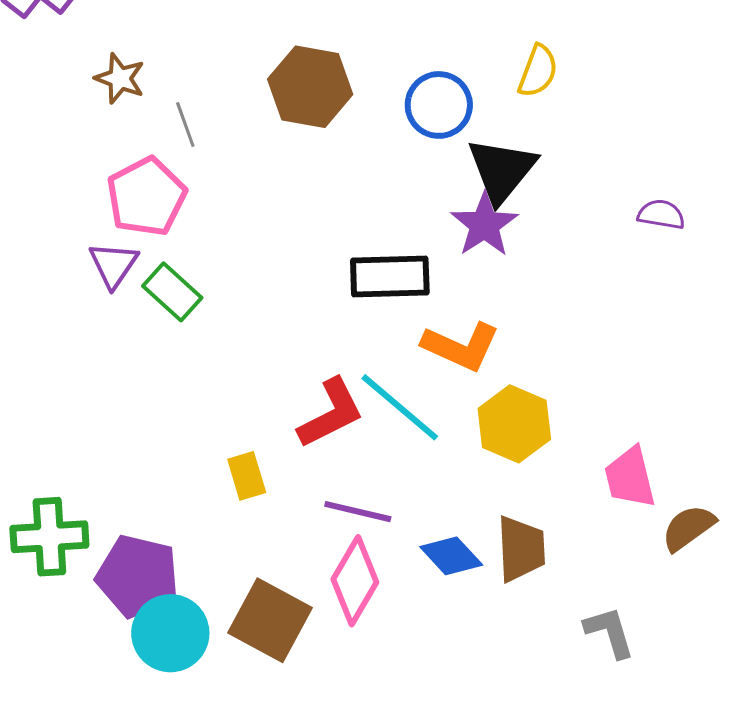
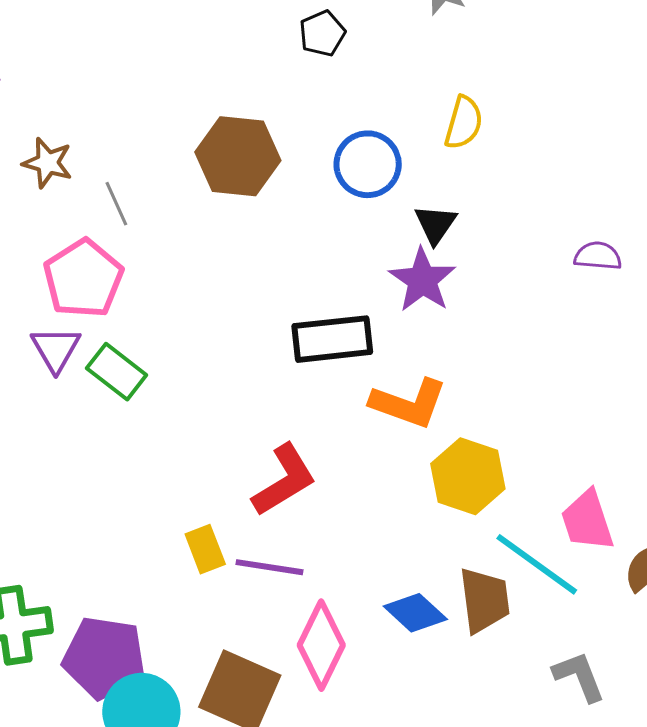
black triangle: (502, 170) -> (435, 224), size x0.6
cyan line: (400, 407) -> (537, 564), moved
purple line: (358, 512) -> (270, 567), moved

